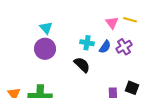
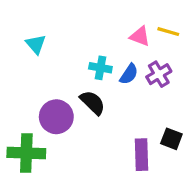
pink triangle: (112, 23) -> (140, 36), turned -32
purple circle: (45, 49) -> (56, 117), moved

